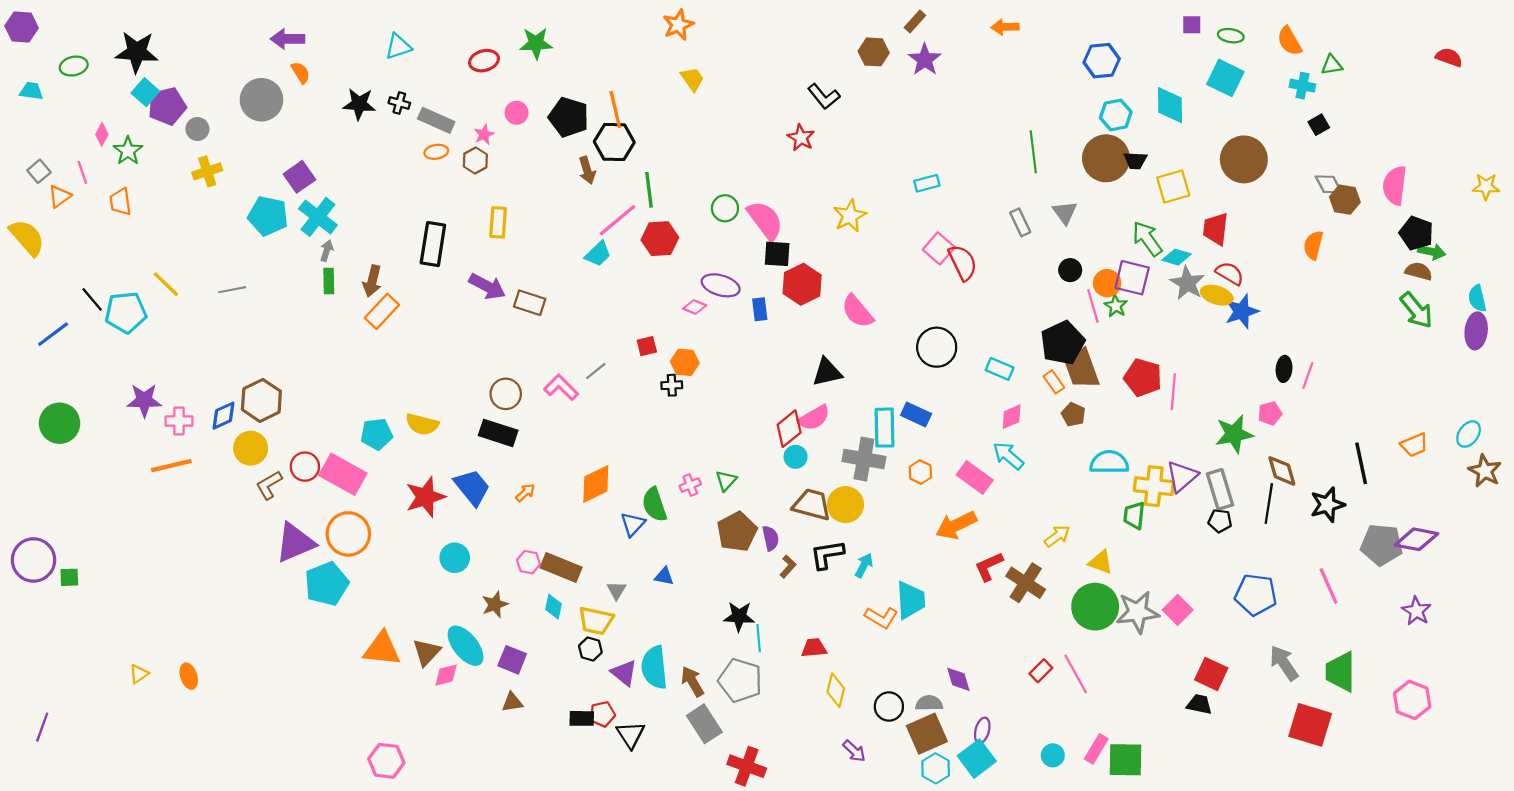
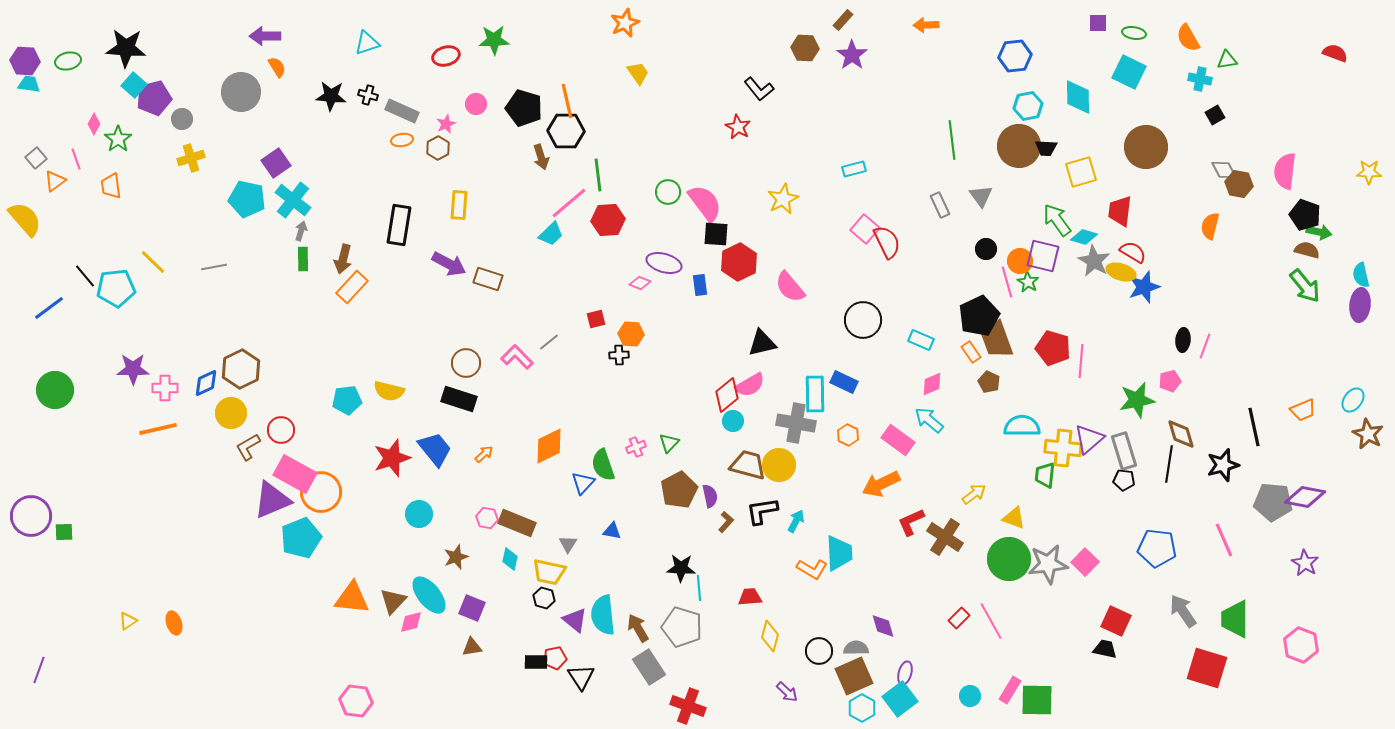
purple hexagon: (22, 27) -> (25, 61), moved
pink rectangle: (343, 474) -> (295, 474), moved

